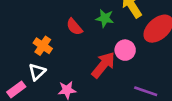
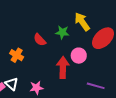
red arrow: (103, 65) -> (63, 67), turned -35
white triangle: (37, 72) -> (12, 84), moved, turned -32

